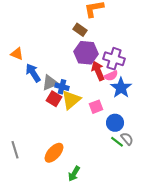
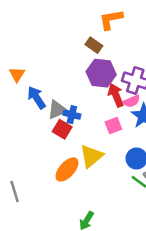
orange triangle: (17, 54) -> (17, 74), turned 40
yellow triangle: (71, 100) -> (91, 156), moved
pink square: (96, 107) -> (113, 126), moved
orange ellipse: (54, 153) -> (67, 169), moved

